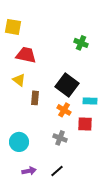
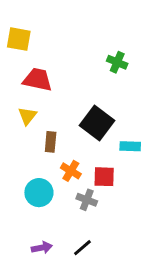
yellow triangle: (19, 80) -> (27, 116), turned 32
orange cross: (64, 110) -> (71, 171), moved
red square: (85, 124) -> (104, 177), moved
cyan circle: (19, 142) -> (39, 193), moved

